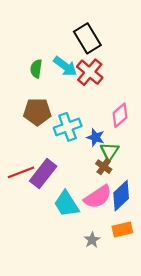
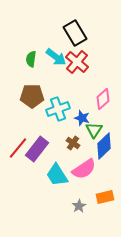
brown cross: (104, 167) -> (73, 143), moved
red line: (21, 172) -> (18, 148), turned -30
blue diamond: (121, 196) -> (104, 146), moved

